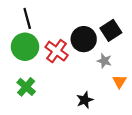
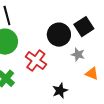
red cross: (57, 51) -> (36, 61), moved
orange triangle: (120, 81) -> (92, 74), turned -40

